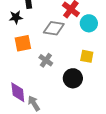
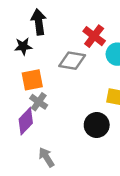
gray cross: (46, 60) -> (39, 102), moved
purple diamond: (18, 92) -> (26, 121), moved, turned 50

